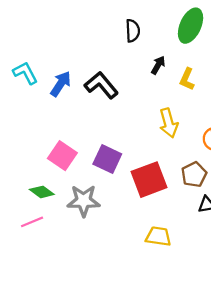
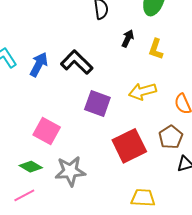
yellow arrow: (169, 123) -> (143, 91), turned 96
purple square: (107, 159) -> (97, 103), moved

